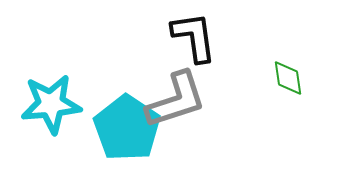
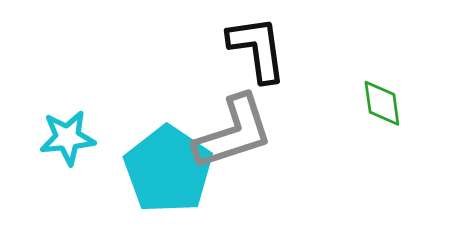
cyan star: (51, 104) -> (67, 138), size x0.7

